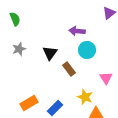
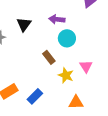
black triangle: (50, 53) -> (24, 24), moved
yellow star: (85, 97) -> (66, 75), moved

